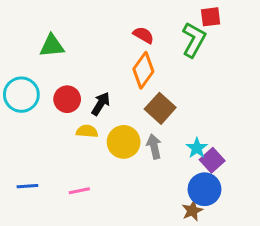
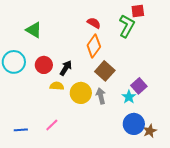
green triangle: (52, 46) -> (34, 30), turned 36
purple square: (212, 160) -> (139, 86), moved
blue line: (27, 186) -> (21, 130), moved
pink line: (79, 191) -> (52, 125), turned -32
brown star: (192, 211) -> (150, 131), moved

